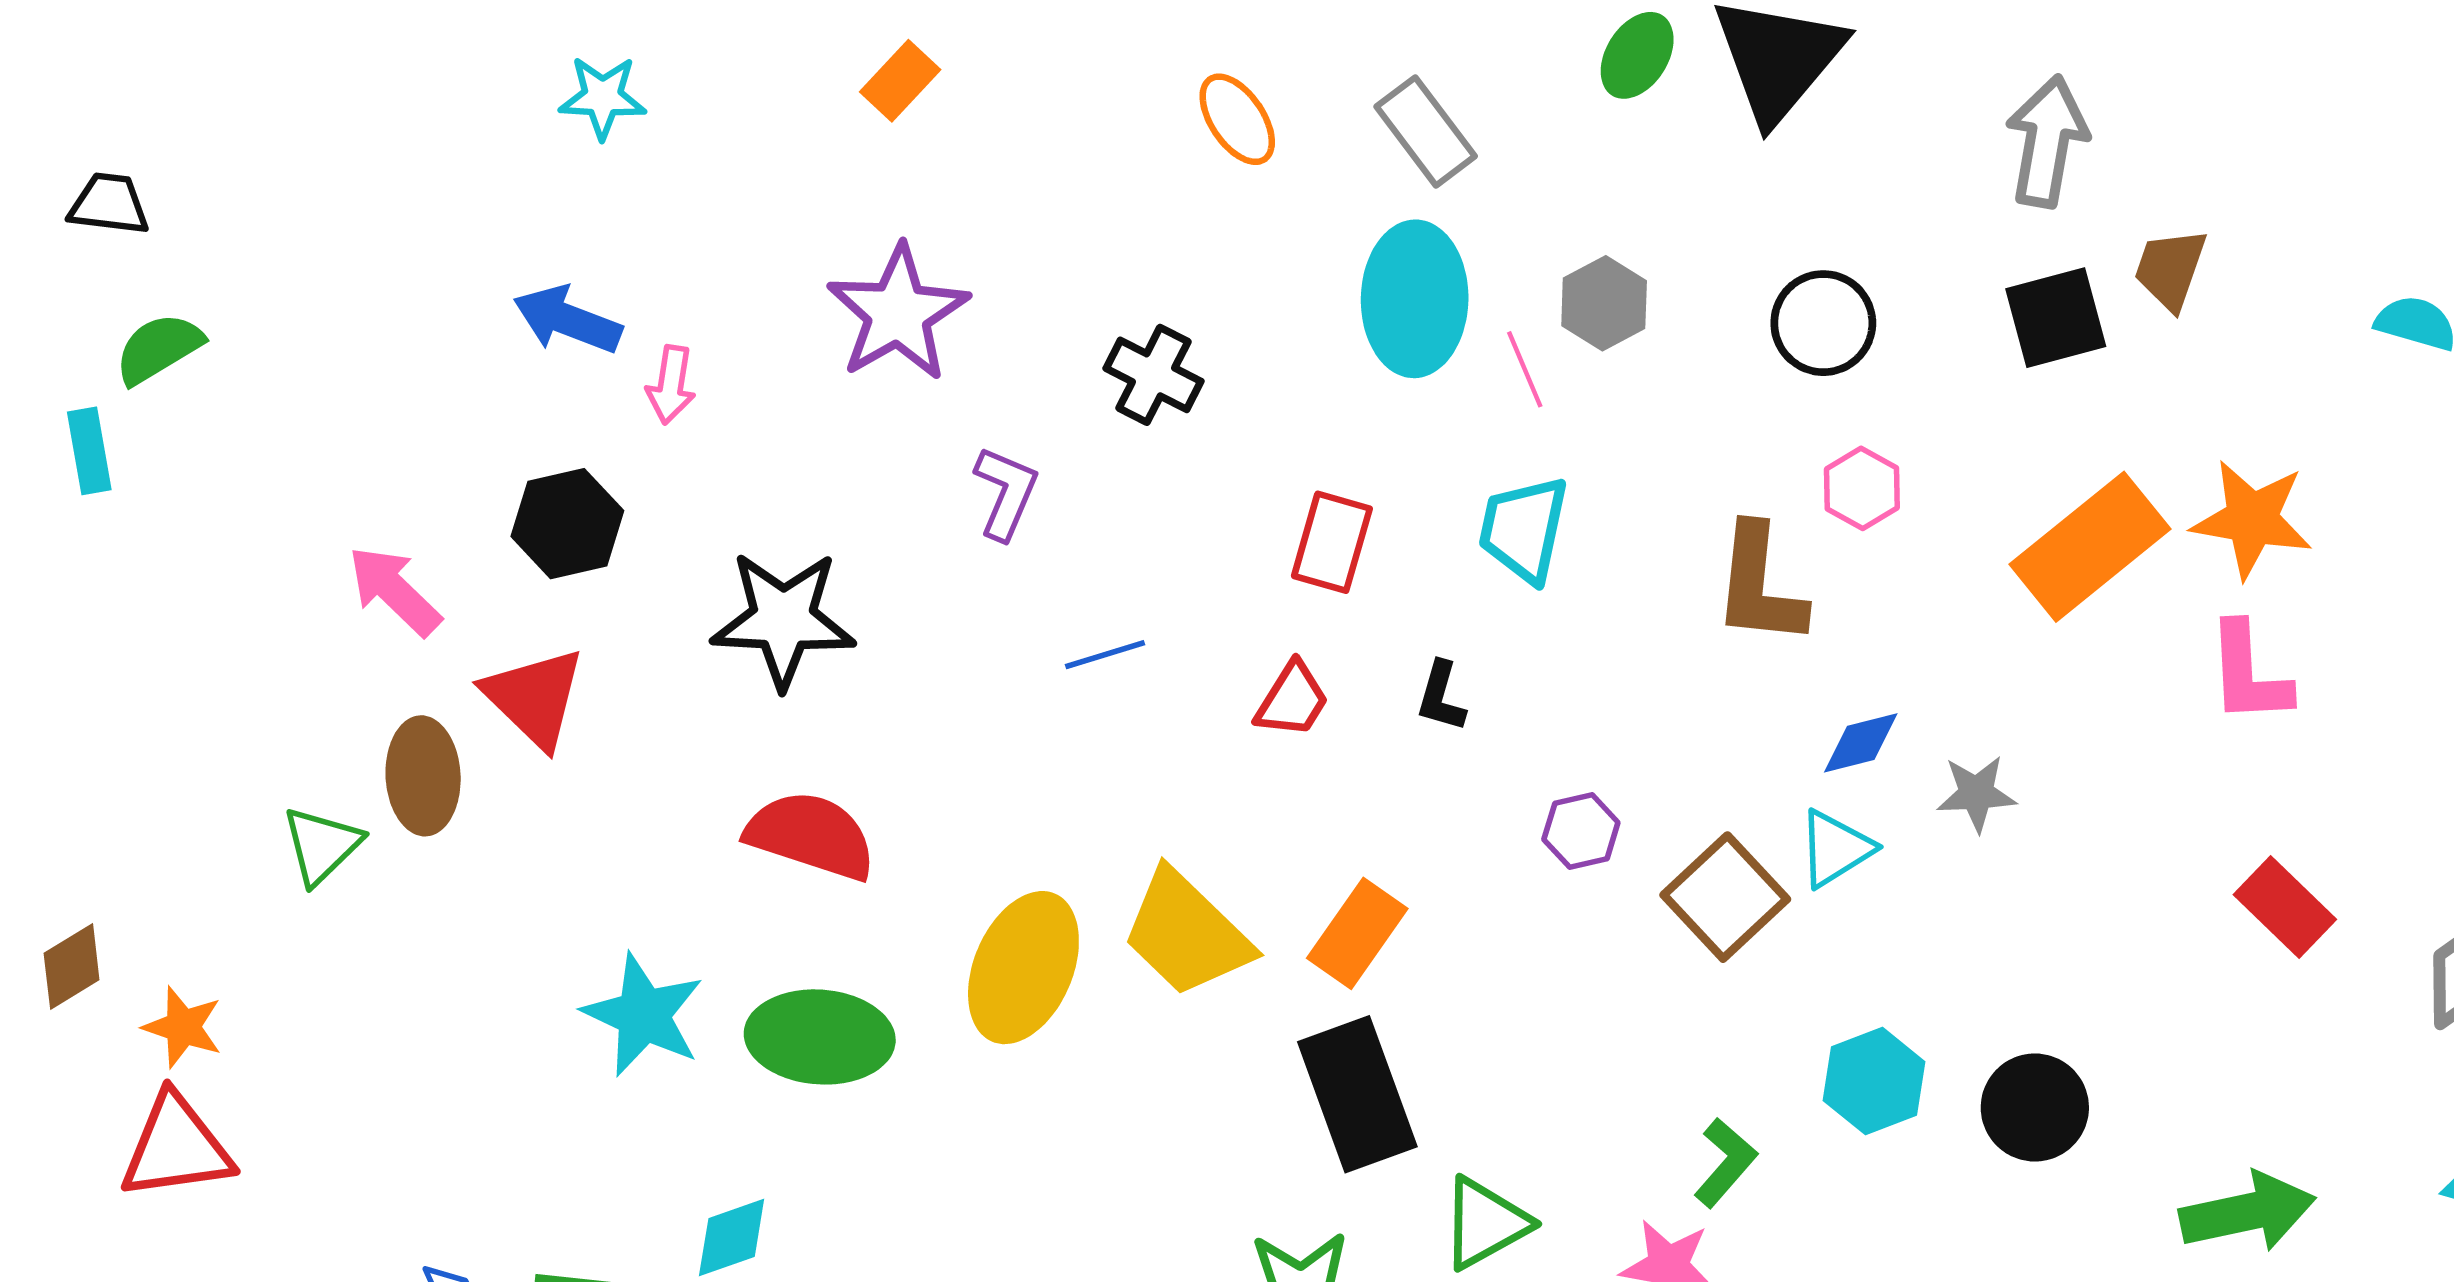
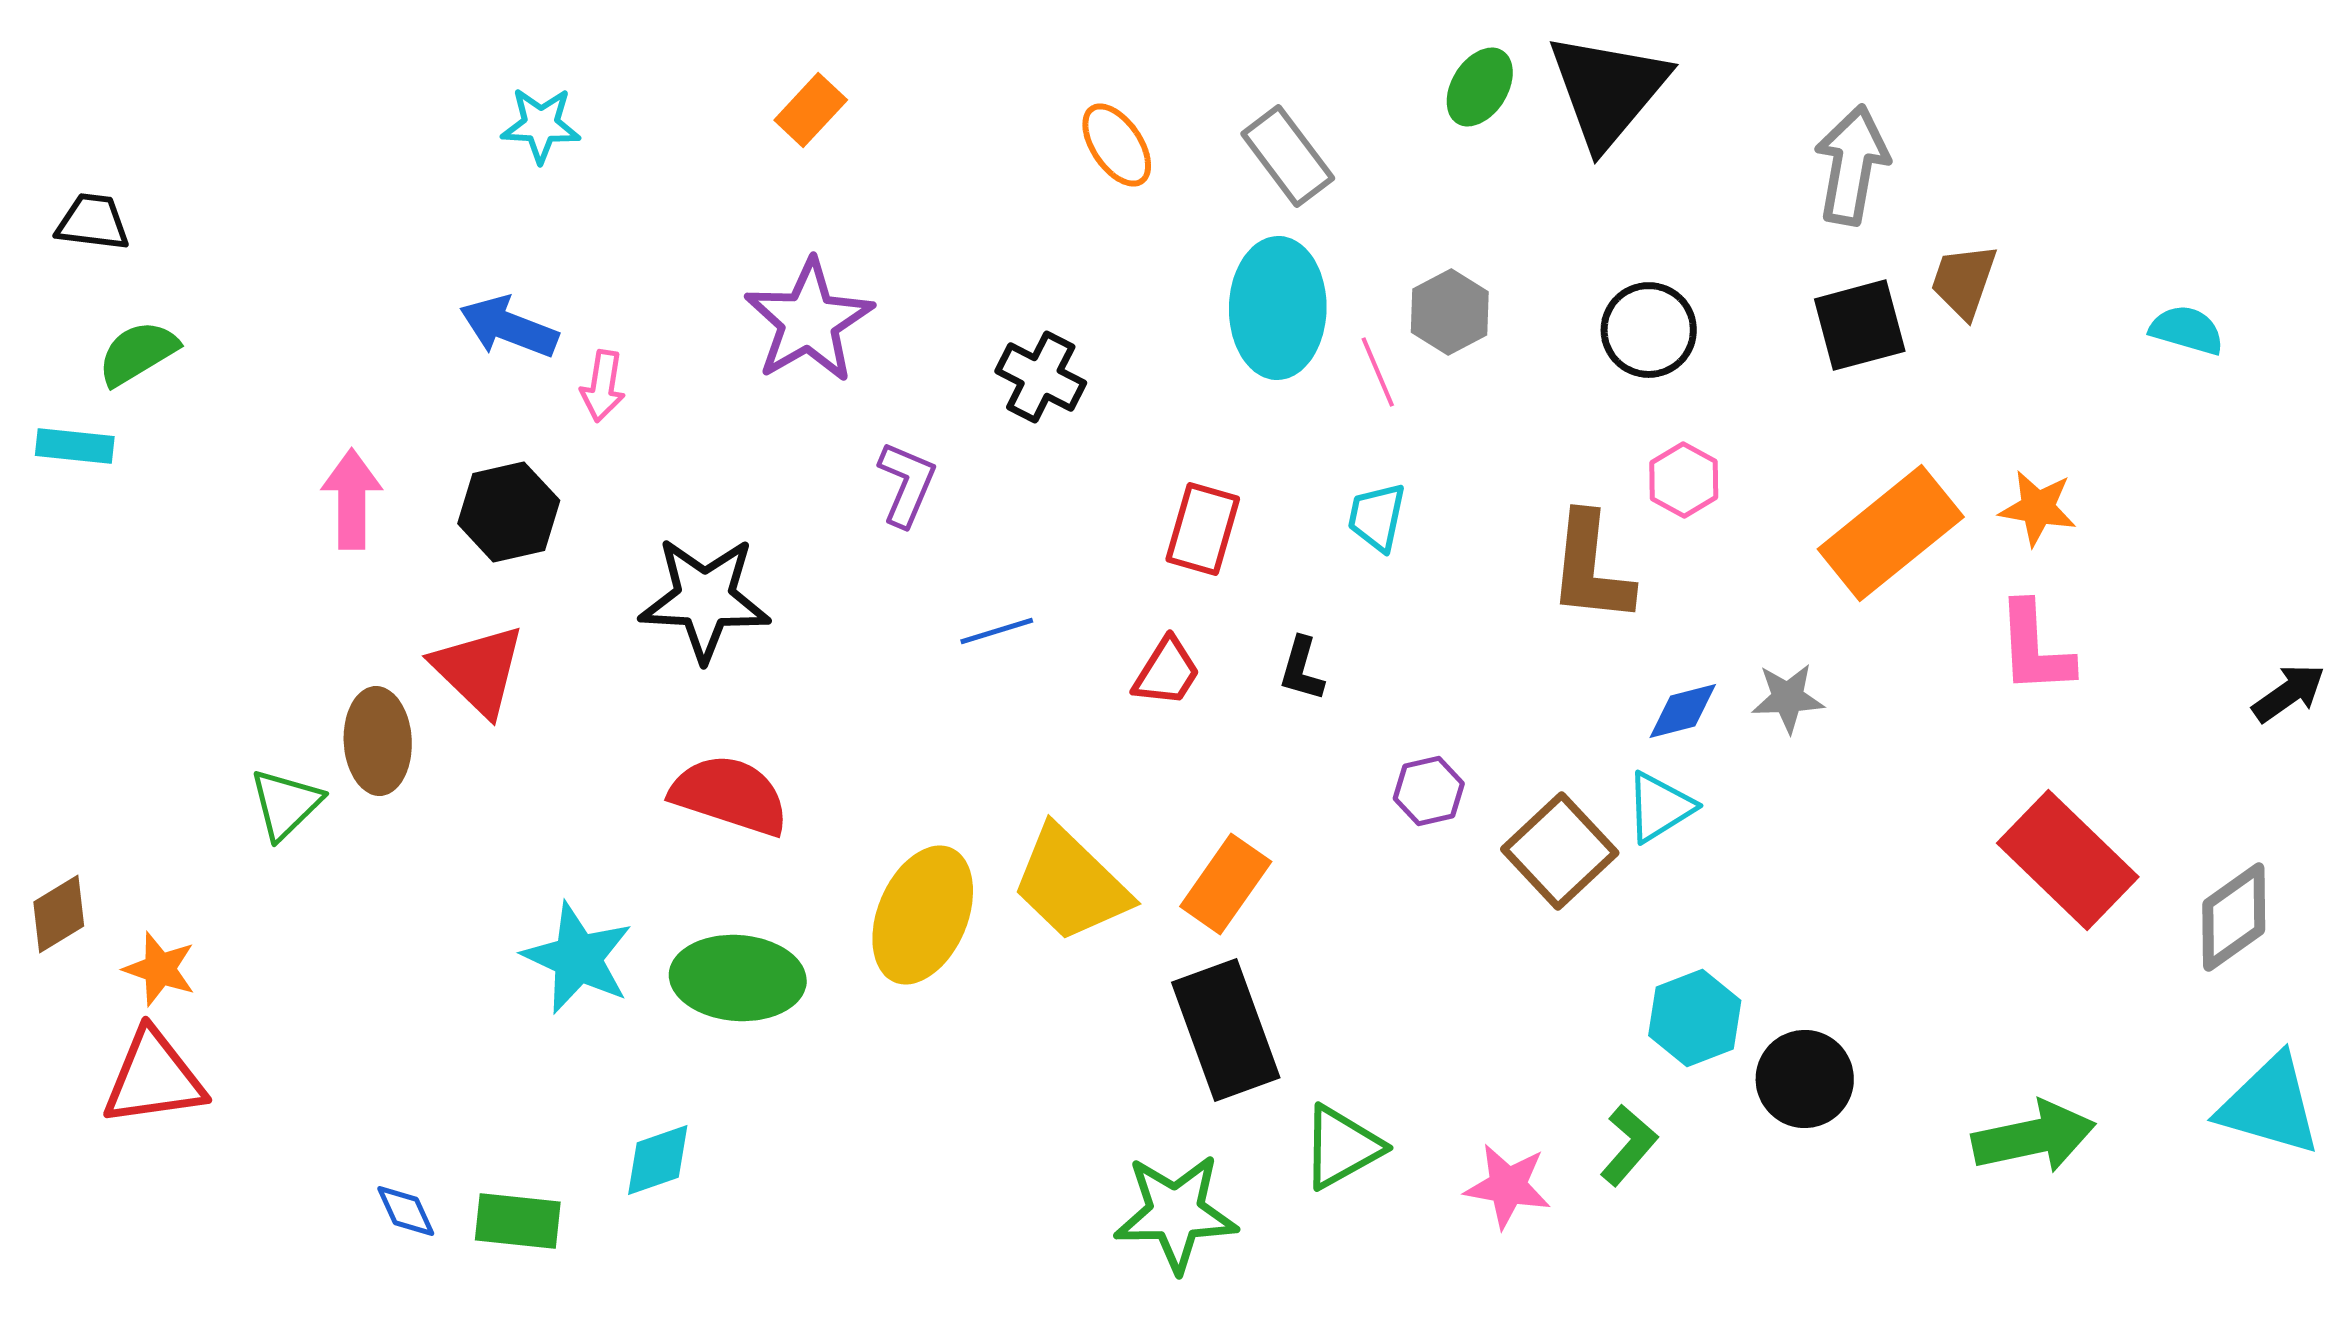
cyan rectangle: (89, 451) -> (75, 446), turned -74
orange star: (2252, 519) -> (2038, 508), size x0.7
cyan trapezoid: (1524, 529) -> (1377, 517), size x0.7
pink arrow: (394, 591) -> (352, 499), moved, turned 46
gray star: (1976, 794) -> (1788, 698), moved
red rectangle: (2285, 907) -> (2068, 860), size x1.5
black circle: (2035, 1107) -> (1805, 1079), moved
green L-shape: (1725, 1163) -> (1629, 1145), moved

